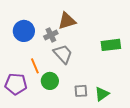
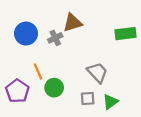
green rectangle: (111, 45) -> (126, 34), moved
gray trapezoid: (63, 54) -> (97, 73), moved
purple pentagon: (16, 84) -> (17, 91), turned 30

